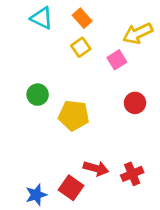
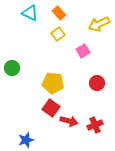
pink square: (117, 60) -> (83, 51), moved
green circle: (38, 95) -> (12, 68), moved
red circle: (135, 103) -> (97, 83), moved
red square: (71, 188) -> (51, 108), moved

